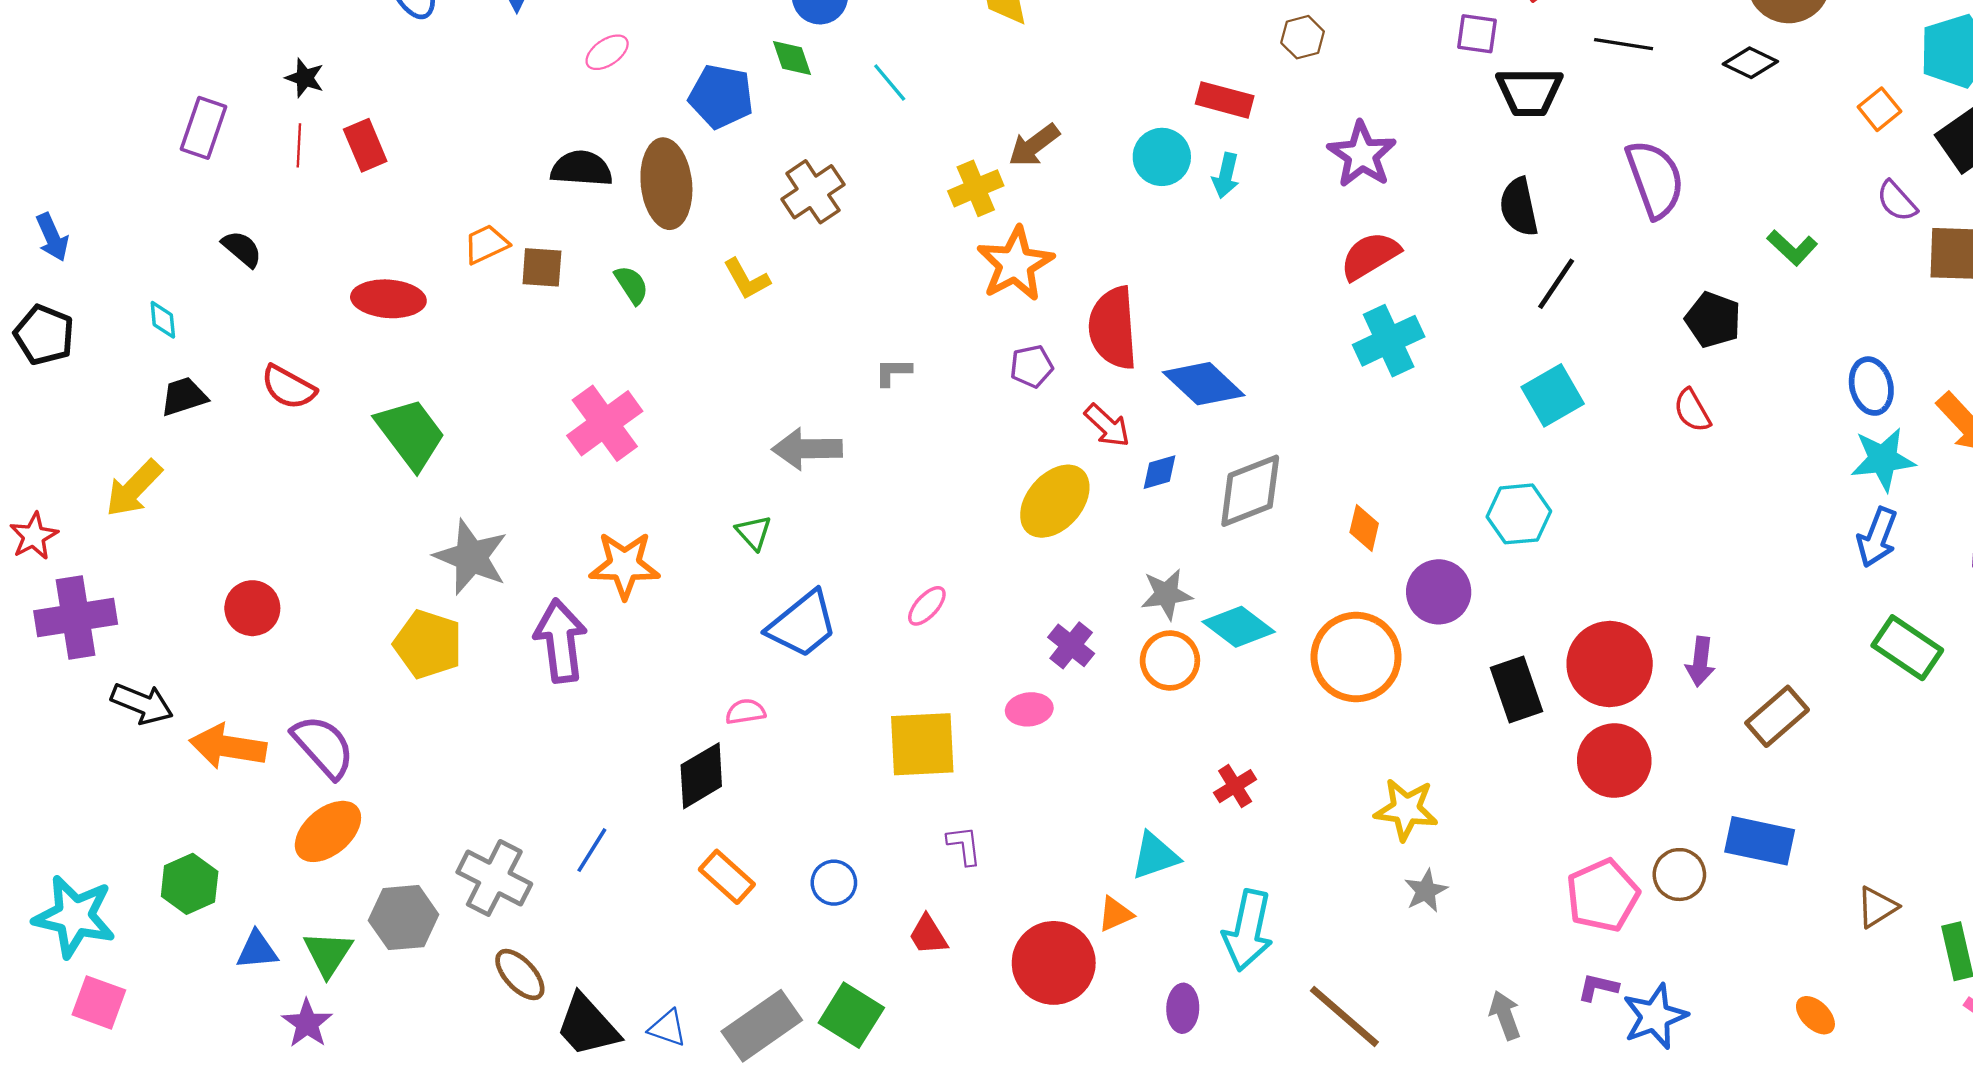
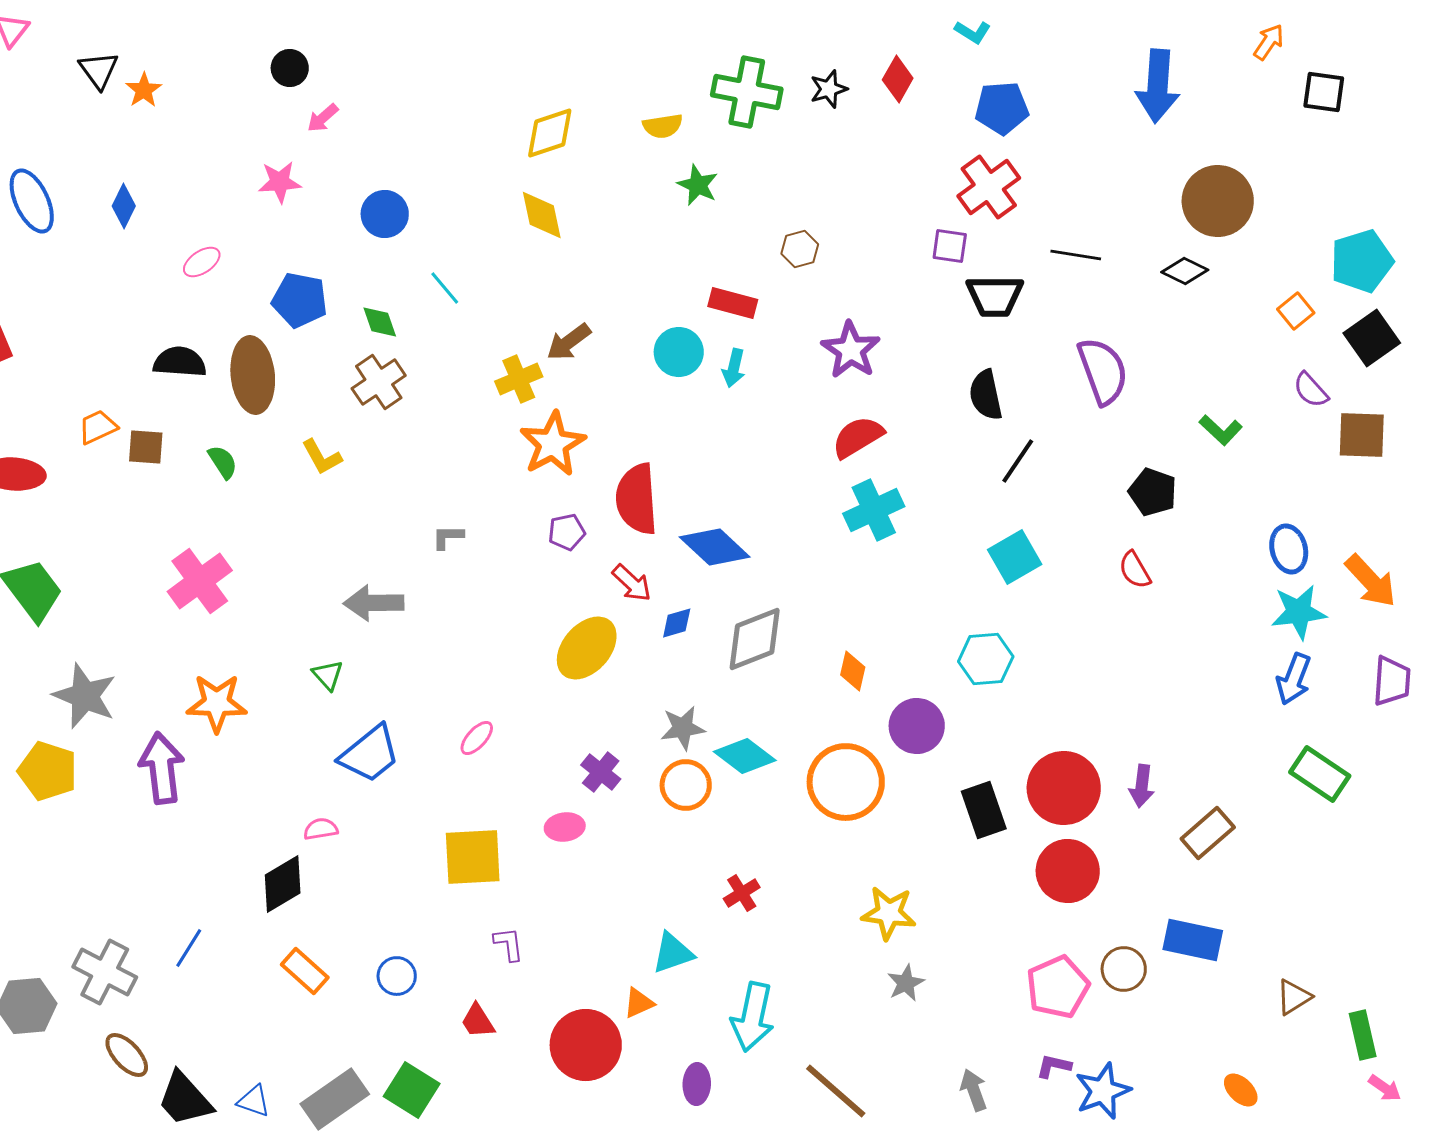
green diamond: (792, 58) -> (380, 322), moved

